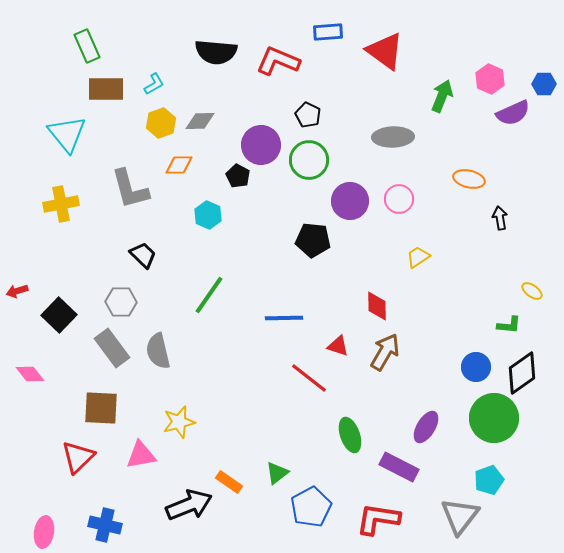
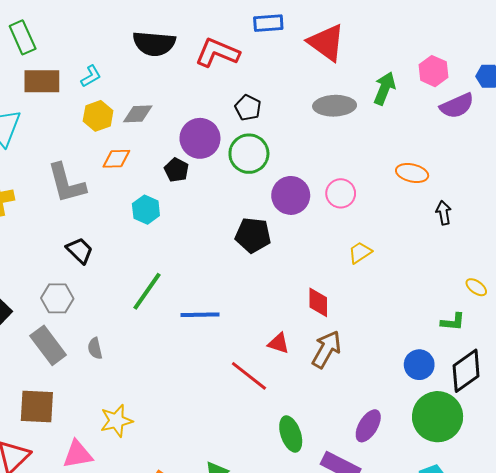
gray ellipse: (393, 137) -> (335, 106), moved
blue line: (284, 318) -> (200, 315), moved
gray semicircle: (158, 351) -> (95, 348), size x0.6

